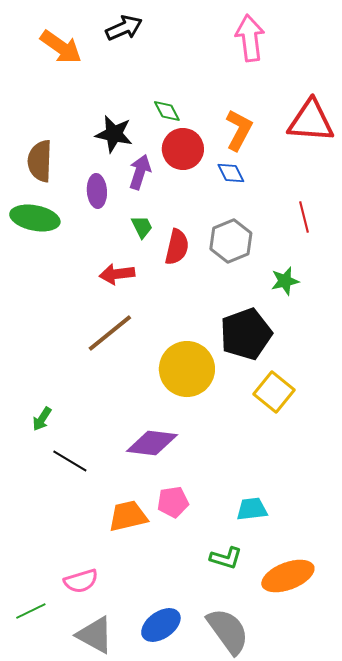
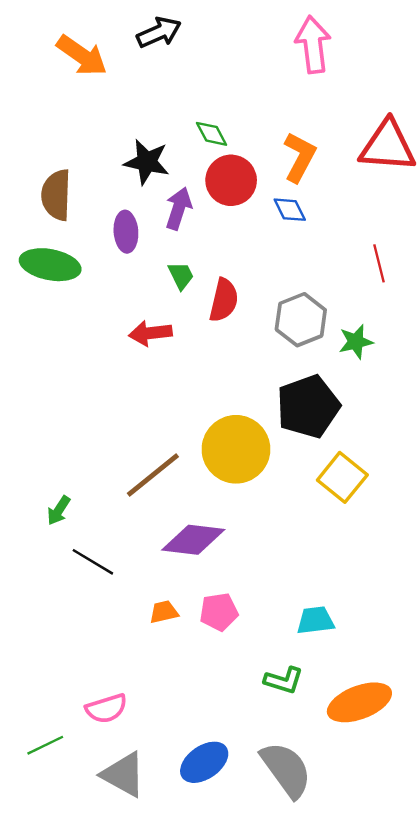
gray hexagon: (231, 241) -> (301, 320), moved
brown line: (110, 333) -> (153, 475), moved
orange trapezoid: (128, 516) -> (164, 612), moved, size x0.6

